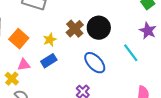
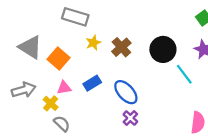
black circle: (99, 28) -> (163, 49), moved
yellow star: (50, 40) -> (93, 43), moved
blue ellipse: (95, 63) -> (126, 92), moved

